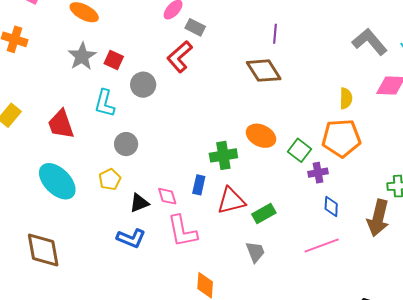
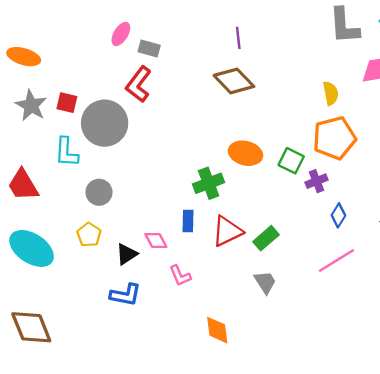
gray L-shape: (370, 42) -> (344, 26), turned -132
gray circle: (143, 85) -> (105, 123), size x1.6
blue diamond: (331, 206) -> (338, 215), turned 40
pink L-shape: (182, 231) -> (180, 276), size x0.6

